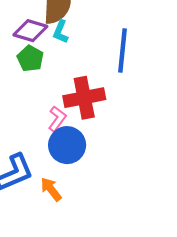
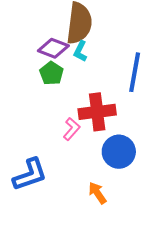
blue circle: (67, 145) -> (119, 152), moved
orange arrow: (51, 189) -> (97, 193), moved

